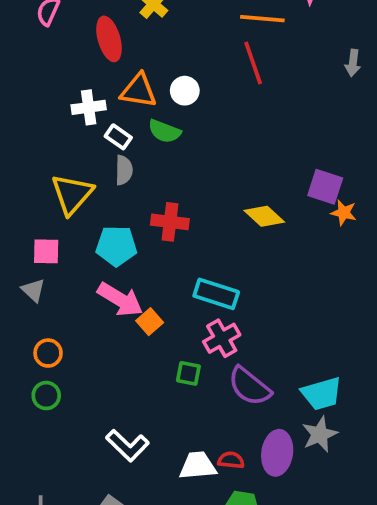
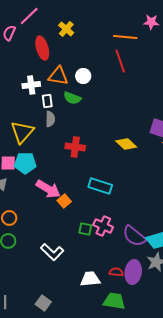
white rectangle: (118, 137) -> (47, 101), turned 48
cyan pentagon: (116, 246) -> (25, 163), moved
pink cross: (222, 338) -> (103, 226), moved, turned -36
purple semicircle: (249, 386) -> (134, 236), moved
white L-shape: (127, 445) -> (52, 252), moved
red semicircle: (231, 460) -> (116, 272), moved

